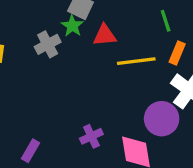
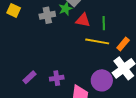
green line: (166, 21) -> (104, 23), moved
purple rectangle: (31, 151) -> (30, 77), moved

